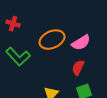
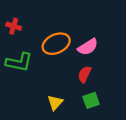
green L-shape: (18, 57) -> (19, 62), turned -35

